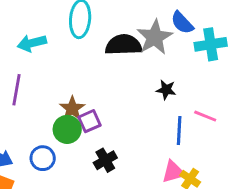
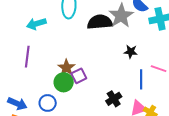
black cross: (105, 160) -> (114, 99), moved

